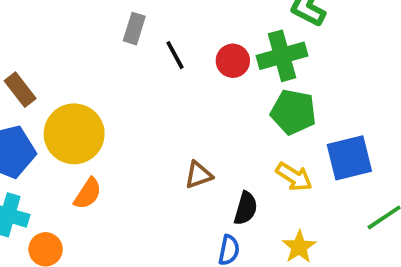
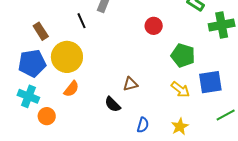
black line: (175, 55) -> (82, 21), moved
green cross: (282, 56) -> (222, 25), moved
black semicircle: (246, 208) -> (113, 104), moved, turned 114

